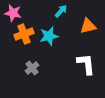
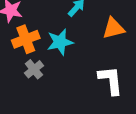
gray cross: (32, 68) -> (34, 69), moved

